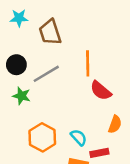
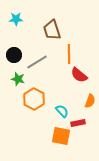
brown trapezoid: (50, 32) -> (52, 30), moved
orange hexagon: (42, 137) -> (34, 99), moved

